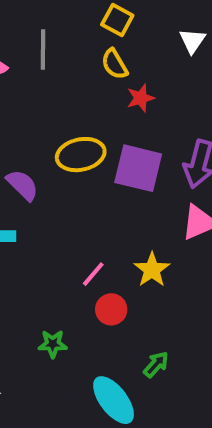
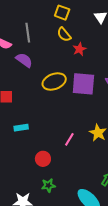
purple semicircle: (22, 185) -> (24, 60), moved
red circle: (111, 309) -> (43, 159), moved
green star: (53, 344) -> (48, 185), moved

